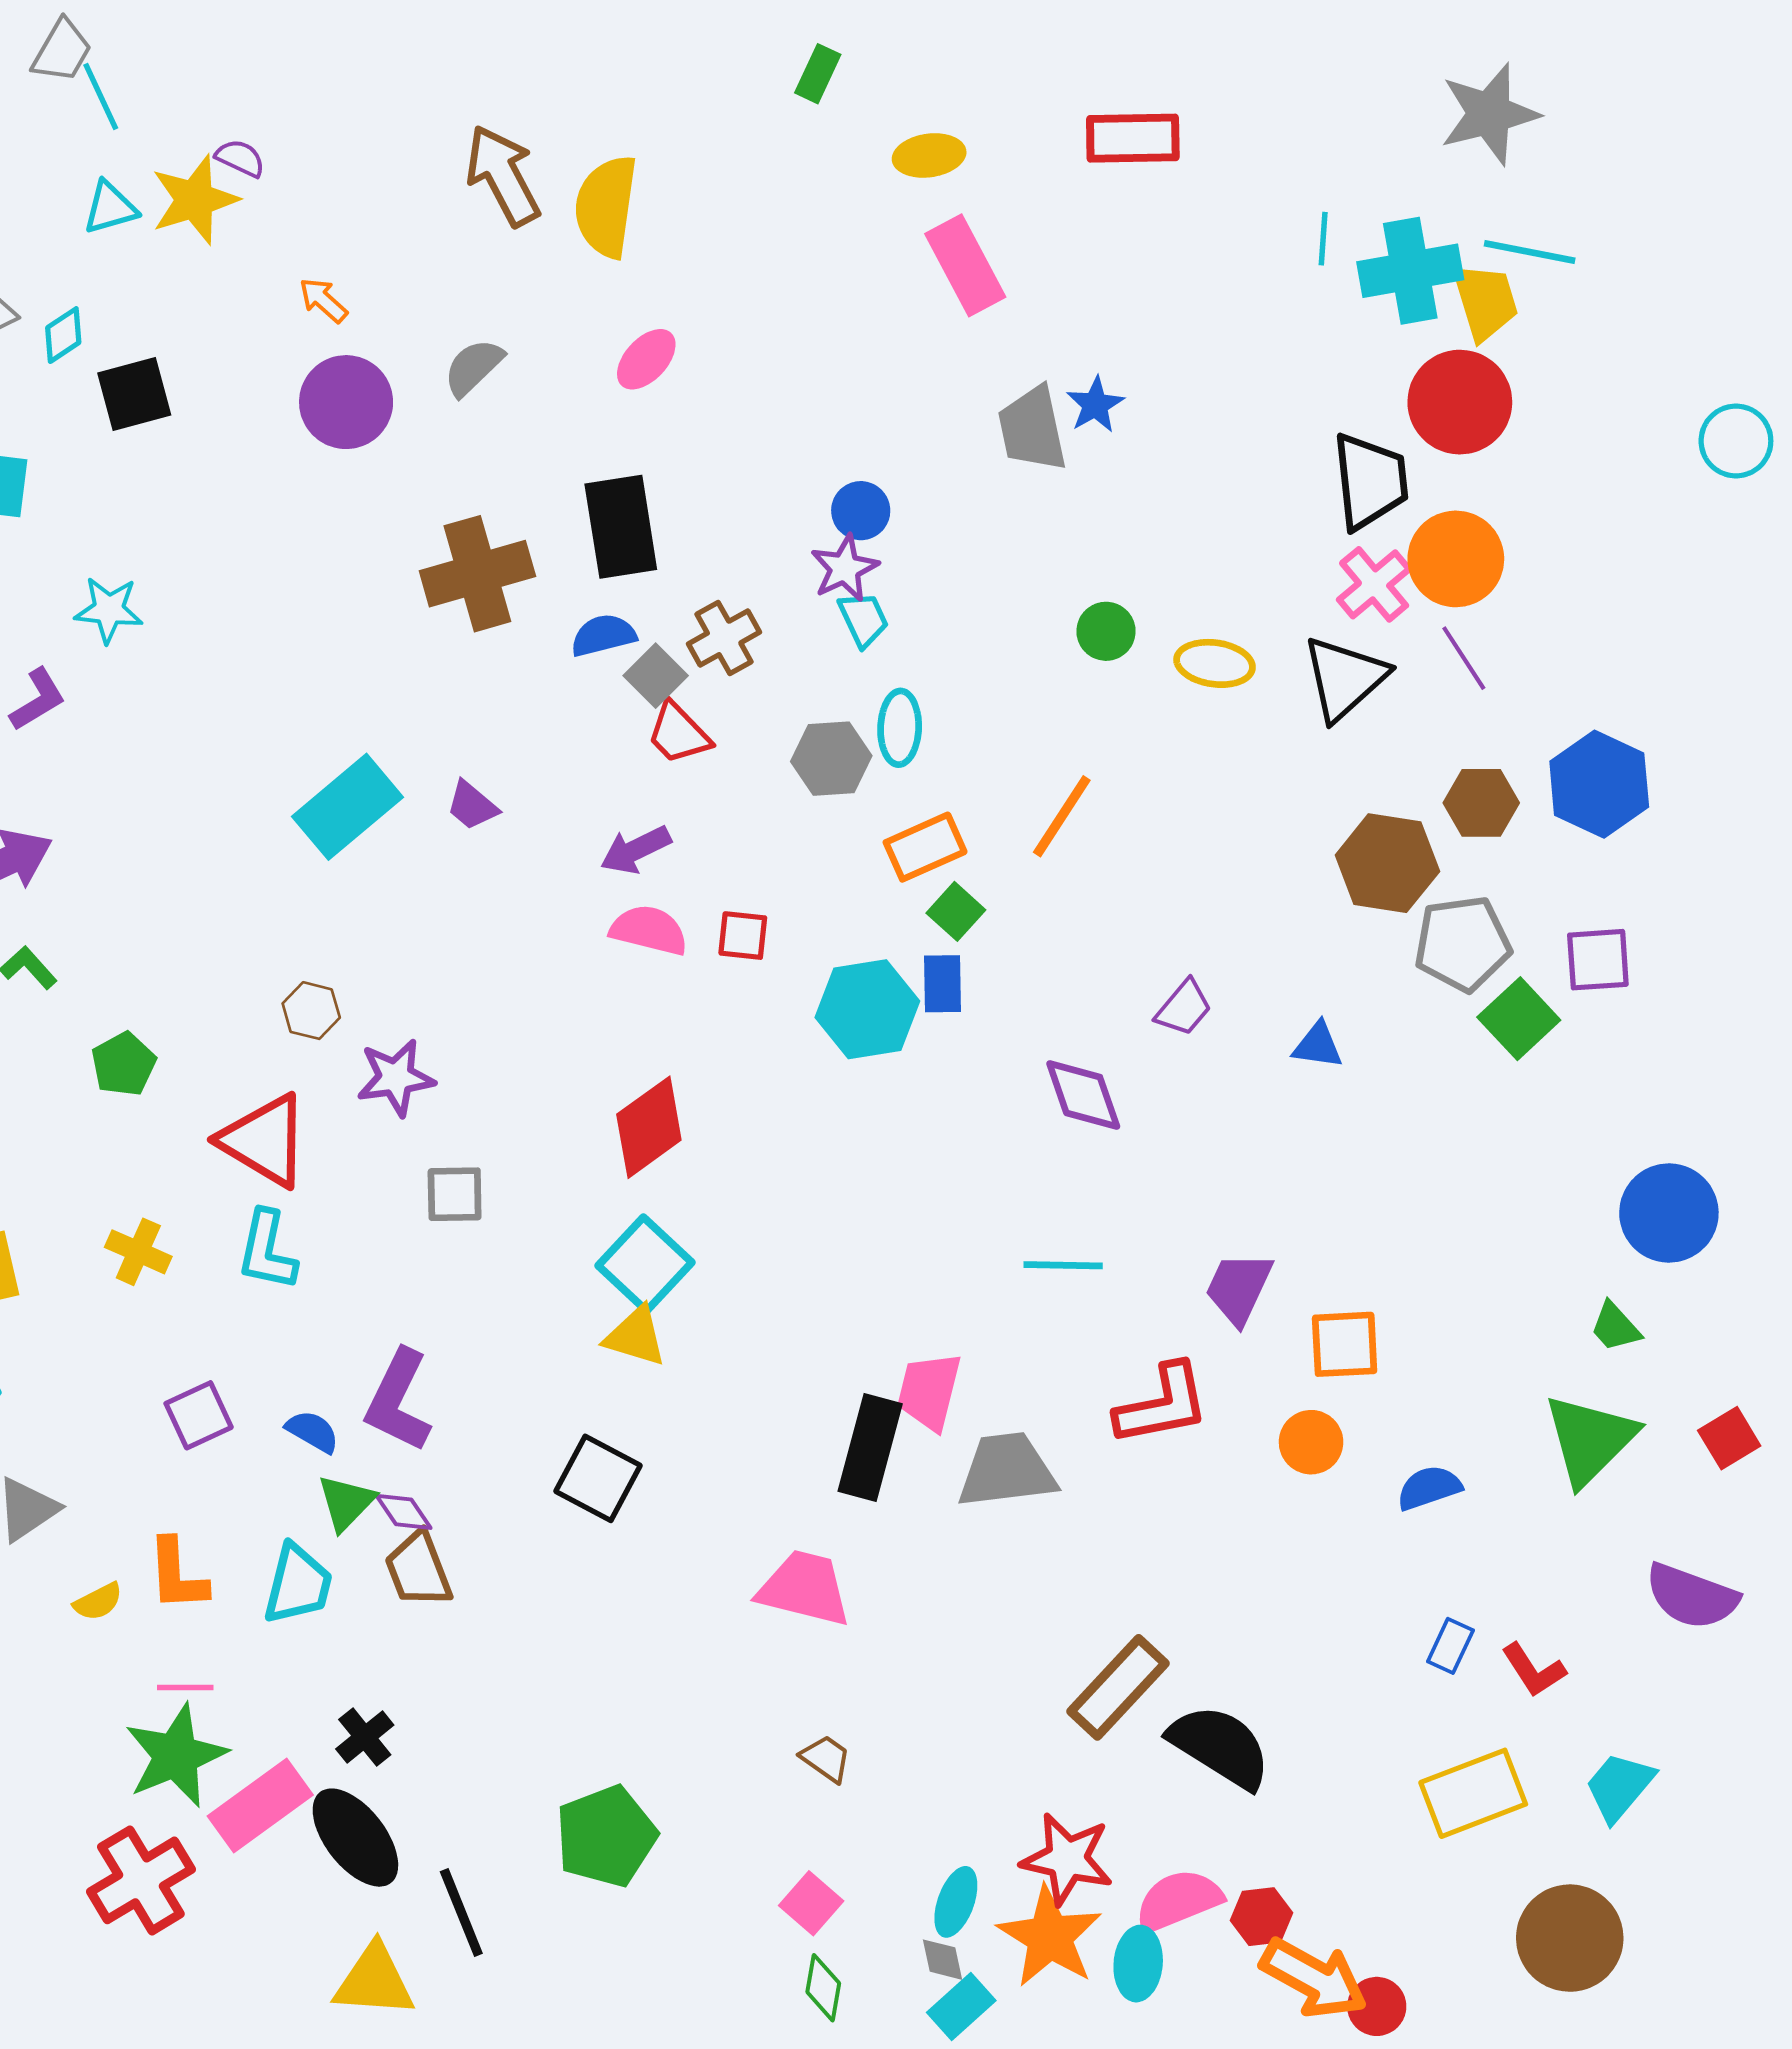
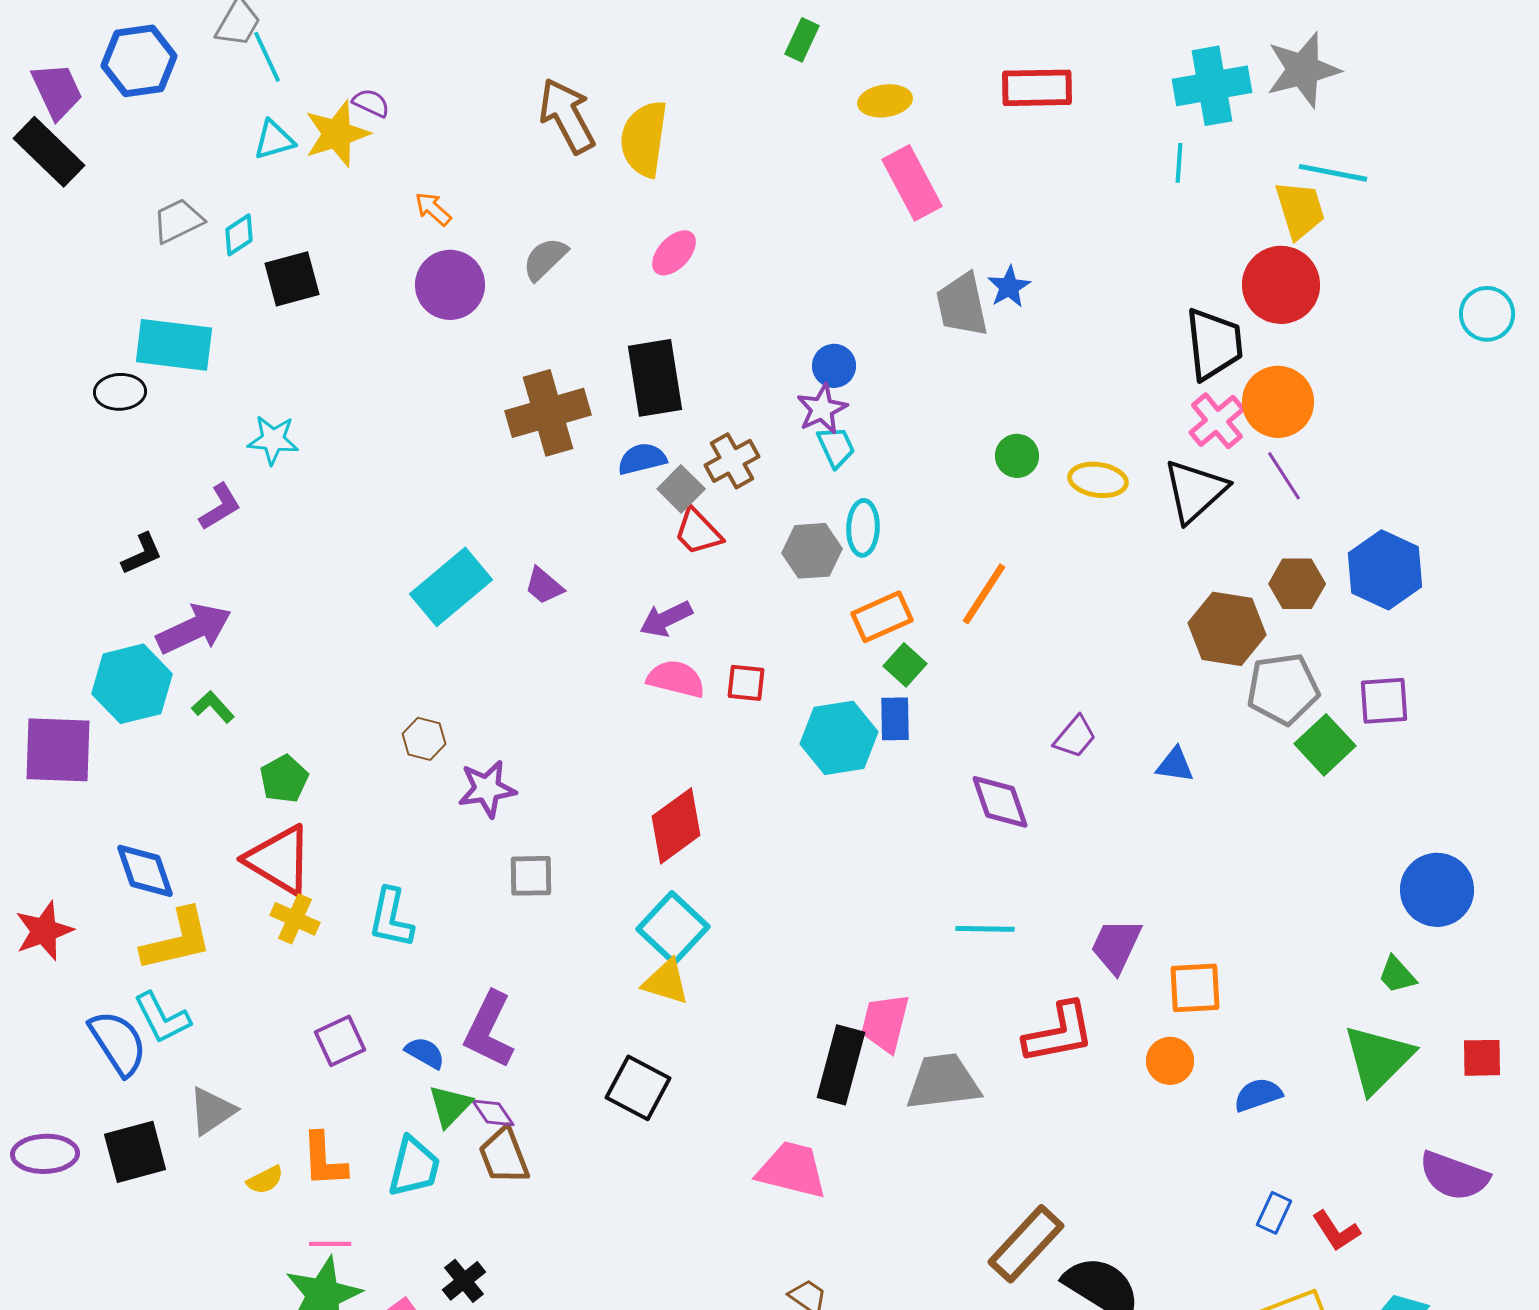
cyan cross: (1410, 271) -> (1212, 86), moved
red triangle: (264, 1141) -> (279, 860), moved
red square: (1729, 1438) -> (1482, 1058), turned 30

